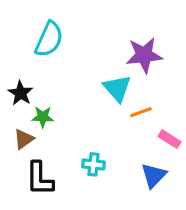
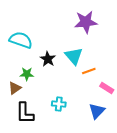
cyan semicircle: (49, 39) -> (21, 40), moved, turned -95
purple star: (144, 55) -> (86, 22), moved
black star: (21, 93) -> (48, 59), moved

